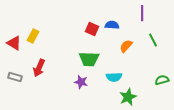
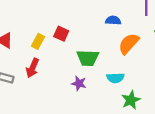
red square: (92, 29) -> (61, 34), moved
yellow rectangle: (33, 36) -> (38, 41), moved
orange semicircle: (126, 46) -> (129, 44), size x1.5

